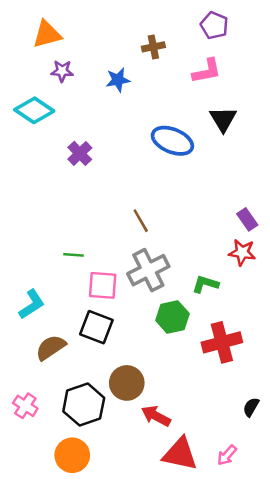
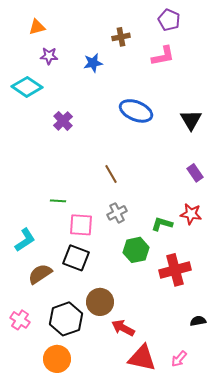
orange triangle: (47, 34) -> (37, 27), size x0.7
black triangle: (223, 119) -> (191, 120), moved
red star: (242, 252) -> (191, 214), moved
gray cross: (148, 270) -> (117, 213), size x0.6
black semicircle: (251, 407) -> (198, 321), turned 49

